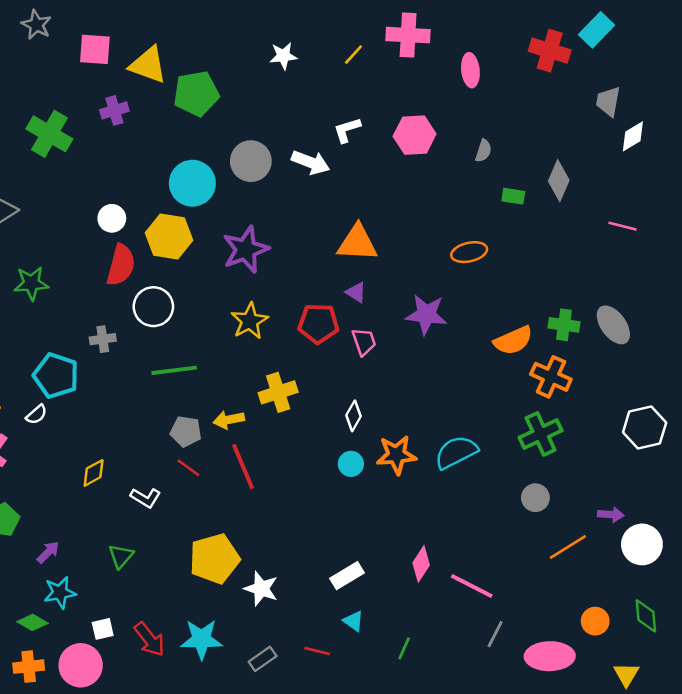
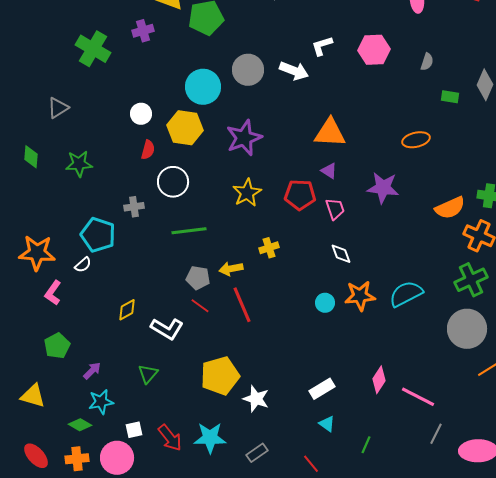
red semicircle: (121, 265) -> (148, 150), size x0.6
yellow cross: (278, 392) -> (269, 248), size x0.7
white diamond: (353, 416) -> (341, 254), moved, turned -50
white L-shape: (146, 498) -> (167, 329), size x1.4
gray circle: (535, 498) -> (467, 329), size x1.8
red line: (317, 651) -> (311, 464), moved, turned 36

